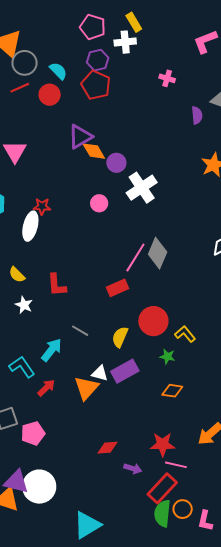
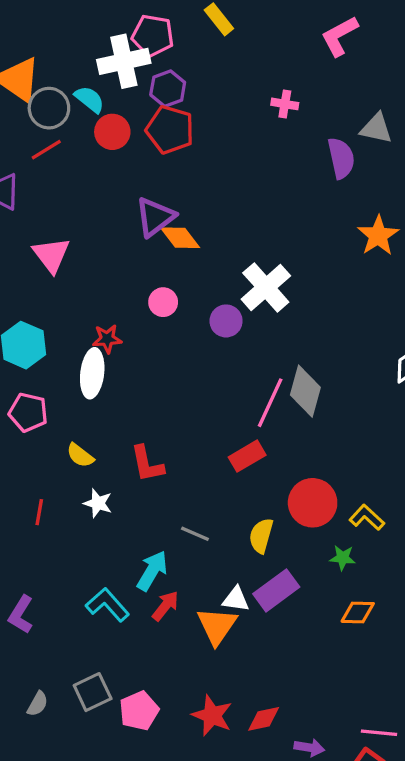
white cross: (125, 42) -> (124, 61), moved, size x1.4
cyan semicircle: (58, 71) -> (89, 99), moved
red circle: (50, 95) -> (112, 132), moved
purple semicircle: (197, 115) -> (341, 158), size x1.4
purple circle: (116, 163) -> (226, 321), moved
pink circle: (99, 203) -> (163, 302), moved
red arrow: (46, 388) -> (165, 606), moved
red star: (163, 444) -> (212, 715), moved, turned 30

